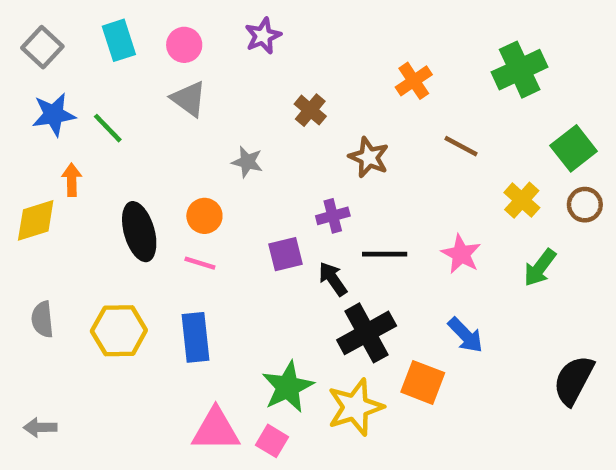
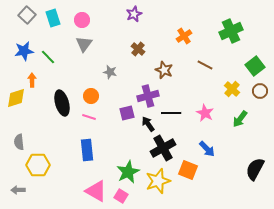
purple star: (263, 36) -> (134, 14), moved
gray square: (42, 47) -> (27, 15), moved
gray triangle: (189, 99) -> (84, 44), turned 30
purple cross: (333, 216) -> (148, 96), size x1.5
yellow hexagon: (119, 331) -> (38, 165), moved
pink triangle: (216, 430) -> (96, 191), turned 30

